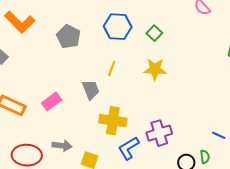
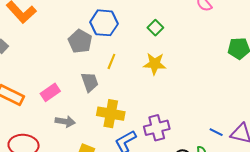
blue hexagon: (118, 27) -> (104, 23), moved
gray pentagon: (68, 36) -> (80, 41), moved
gray arrow: (62, 146) -> (65, 122), moved

